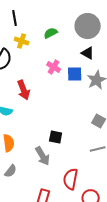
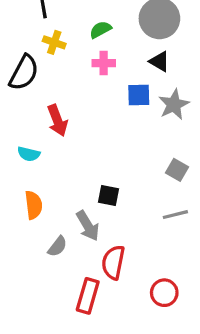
pink cross: (54, 67) -> (104, 63), moved, turned -32
gray semicircle: (11, 171) -> (57, 246), moved
red semicircle: (71, 179) -> (113, 262), moved

